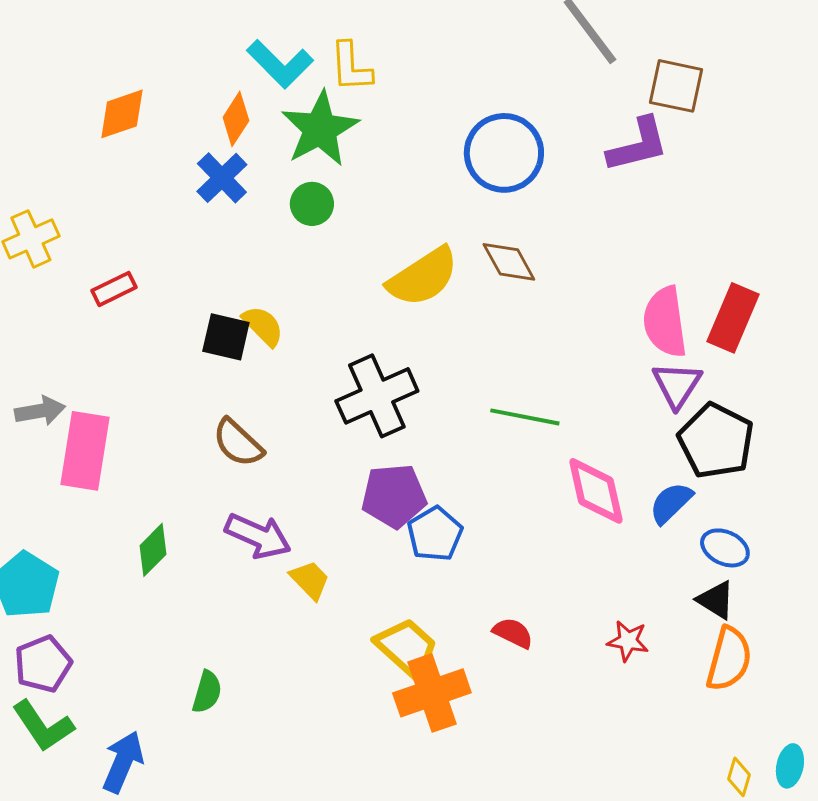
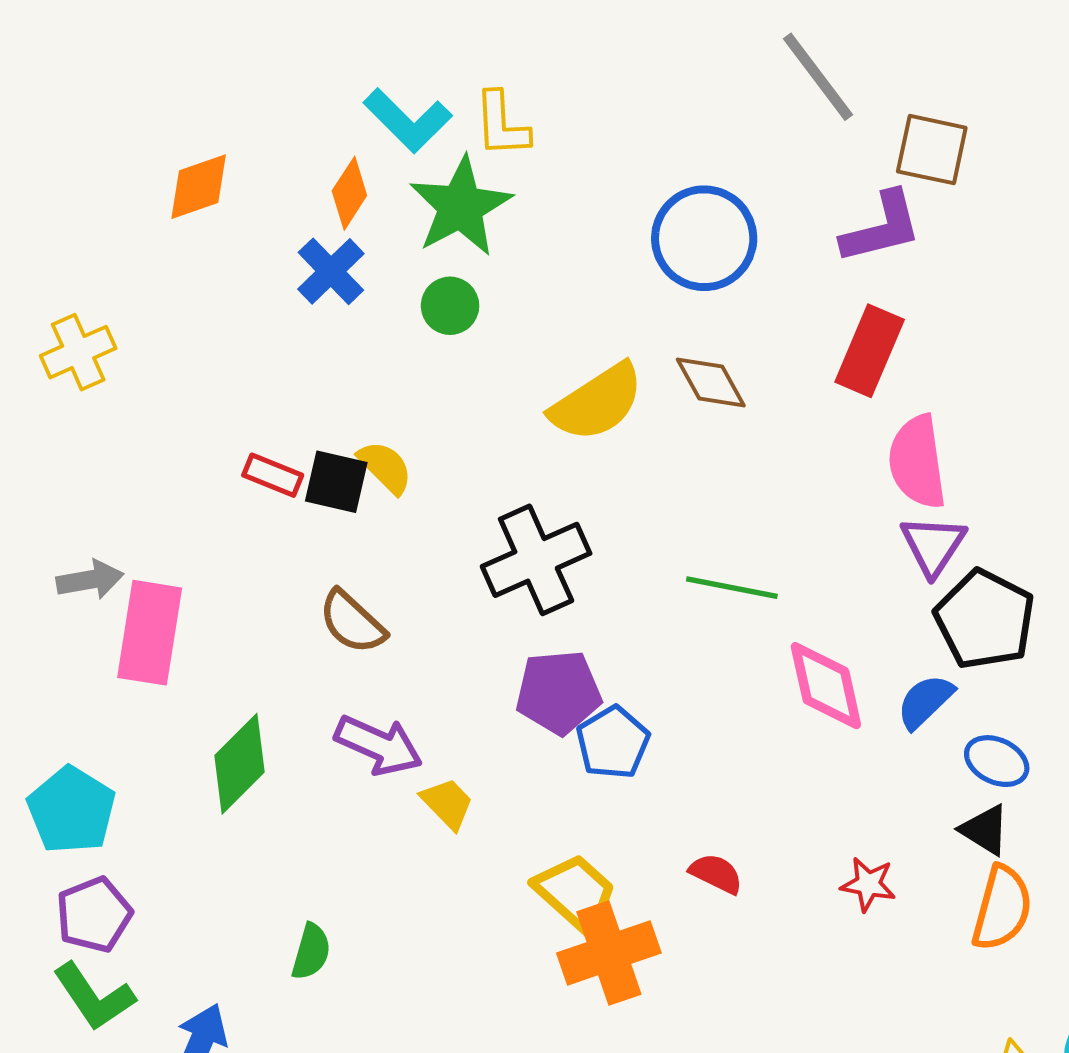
red rectangle: (114, 289) -> (273, 475), moved, turned 48
red rectangle: (733, 318) -> (870, 351), moved
green diamond: (153, 550) -> (240, 764), size x1.4

